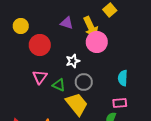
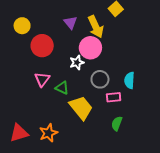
purple triangle: (67, 23) -> (70, 23), turned 32
pink circle: (97, 42) -> (90, 48), moved
gray circle: (84, 82) -> (100, 79), moved
pink rectangle: (120, 103) -> (114, 97), moved

